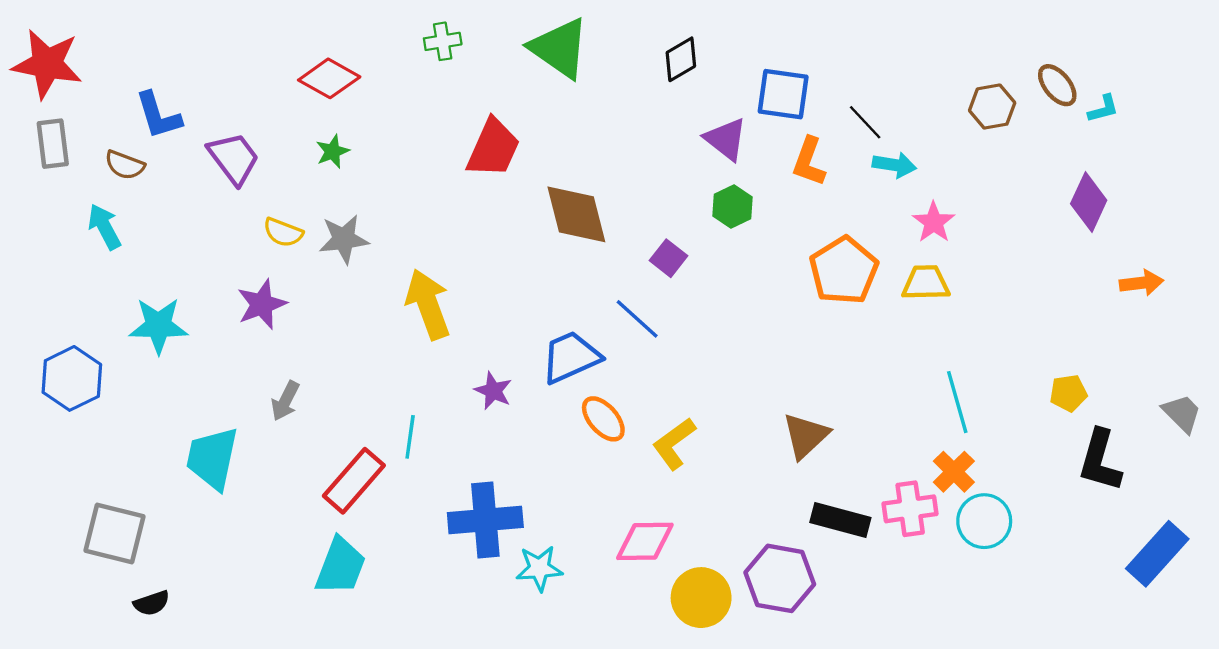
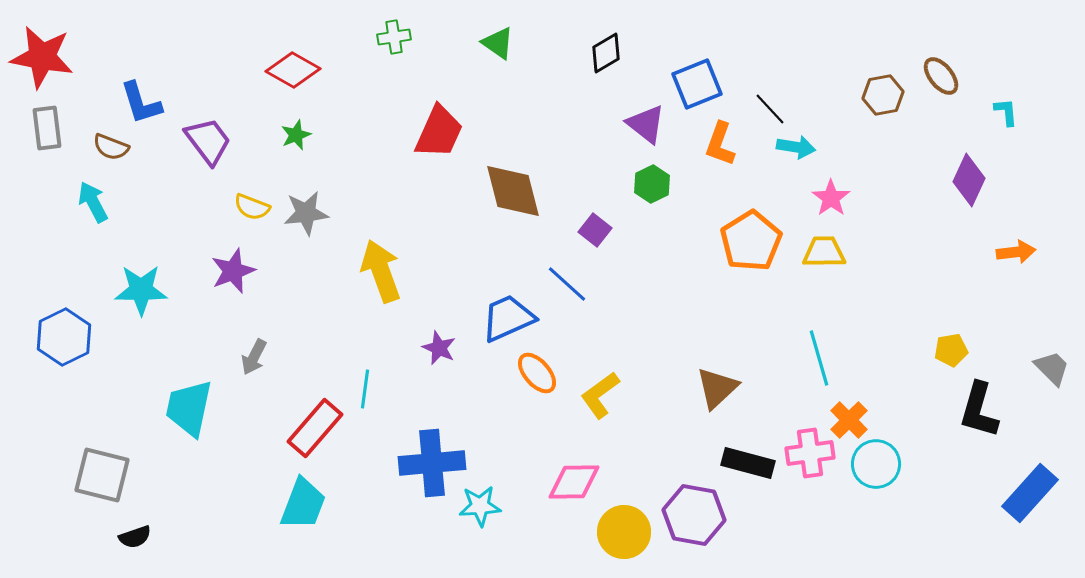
green triangle: (559, 48) -> (498, 43), size x0.6
blue square: (783, 94) -> (697, 84), turned -30
cyan L-shape: (1103, 109) -> (1006, 112), moved, turned -80
cyan line: (957, 402) -> (819, 358), moved

